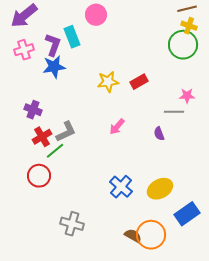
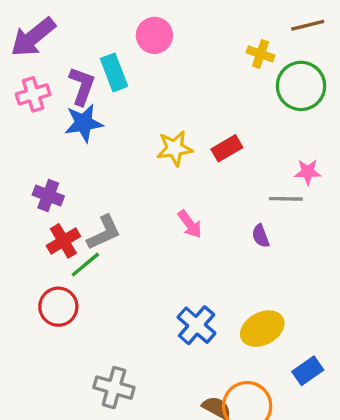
yellow cross: (189, 26) -> (261, 54), moved
pink arrow: (117, 127) -> (190, 224), turned -78
blue rectangle: (187, 214) -> (308, 371), size x0.7

